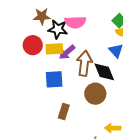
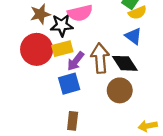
red circle: (33, 45) -> (37, 49), size x1.4
purple arrow: (67, 52) -> (76, 61), moved
brown rectangle: (64, 111) -> (73, 121), moved

